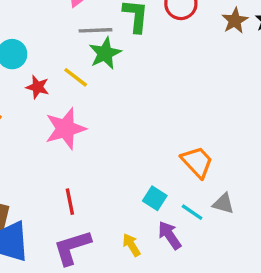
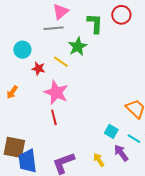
gray line: (95, 30) -> (54, 28), moved
pink star: (65, 129) -> (56, 92), turned -30
red line: (70, 202) -> (54, 117), moved

